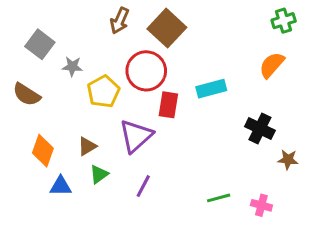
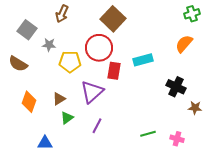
brown arrow: (120, 21) -> (62, 14), moved
yellow pentagon: (103, 92) -> (70, 62), turned 30
blue triangle: (61, 186) -> (45, 143), moved

